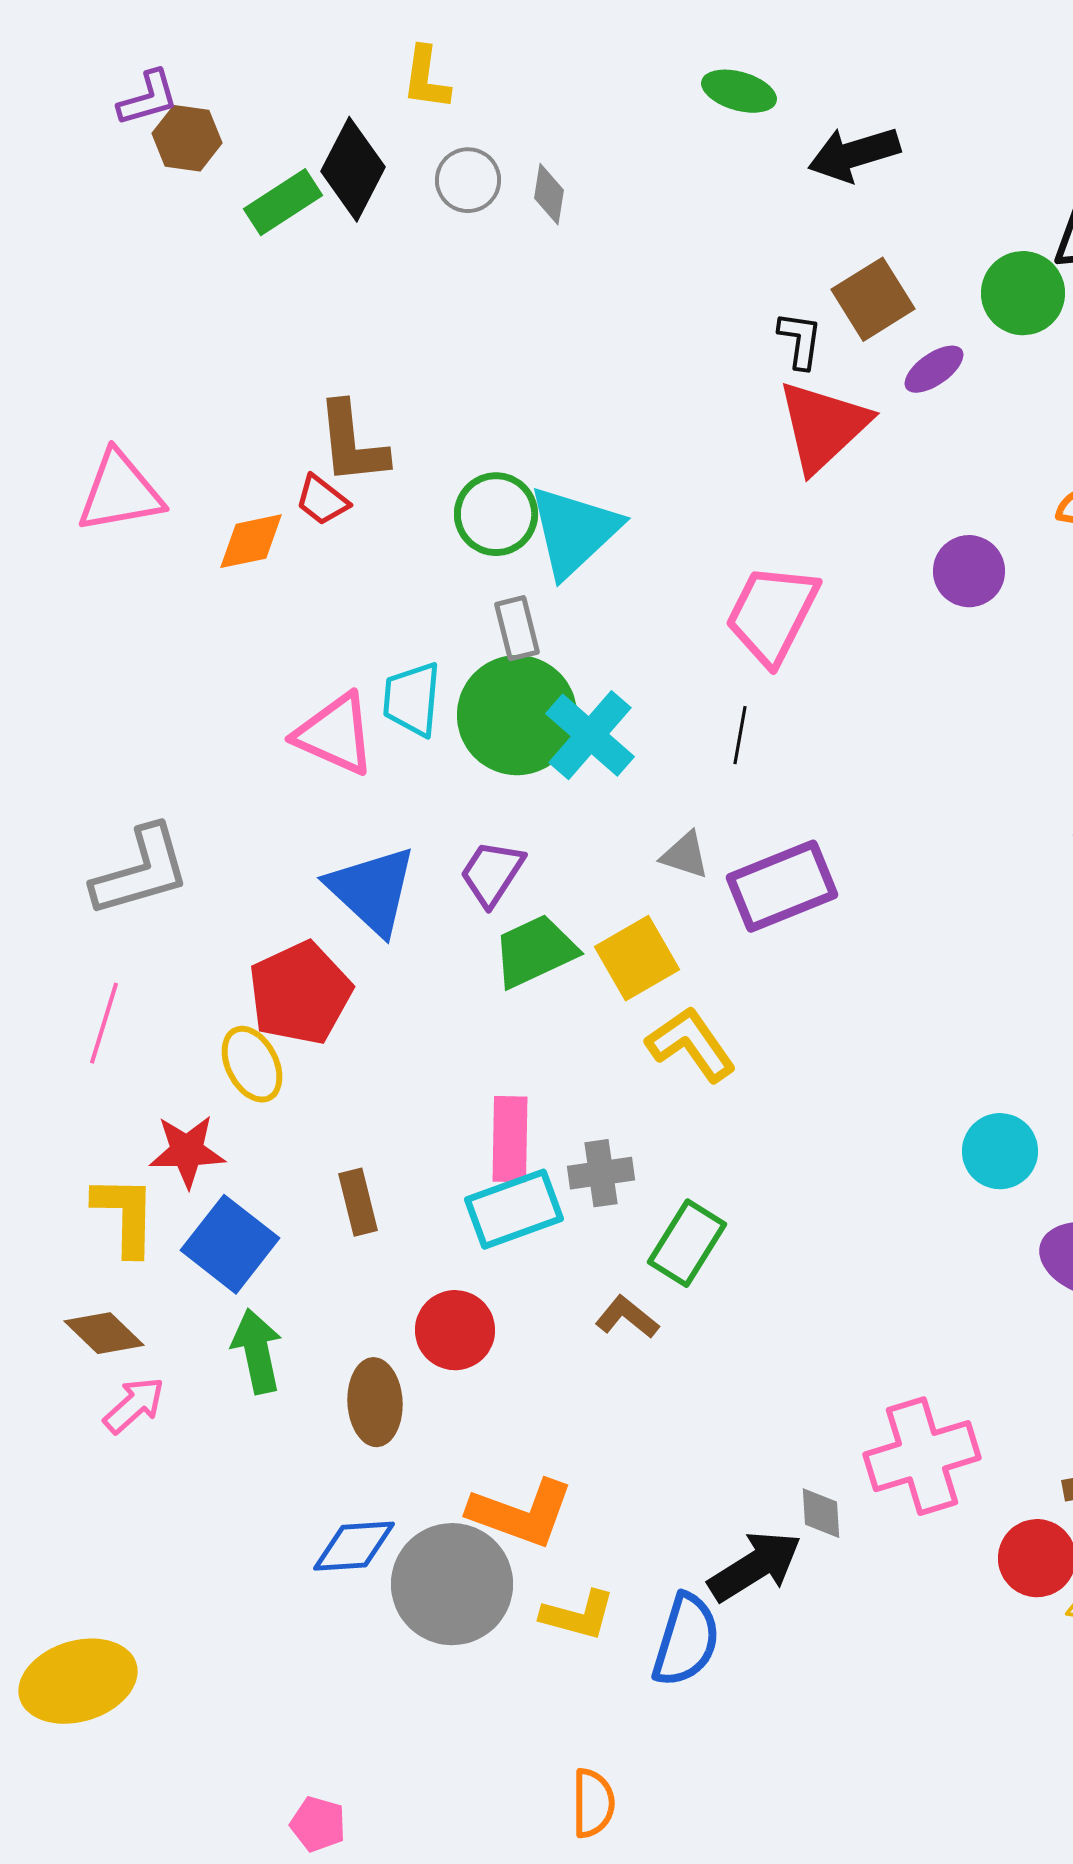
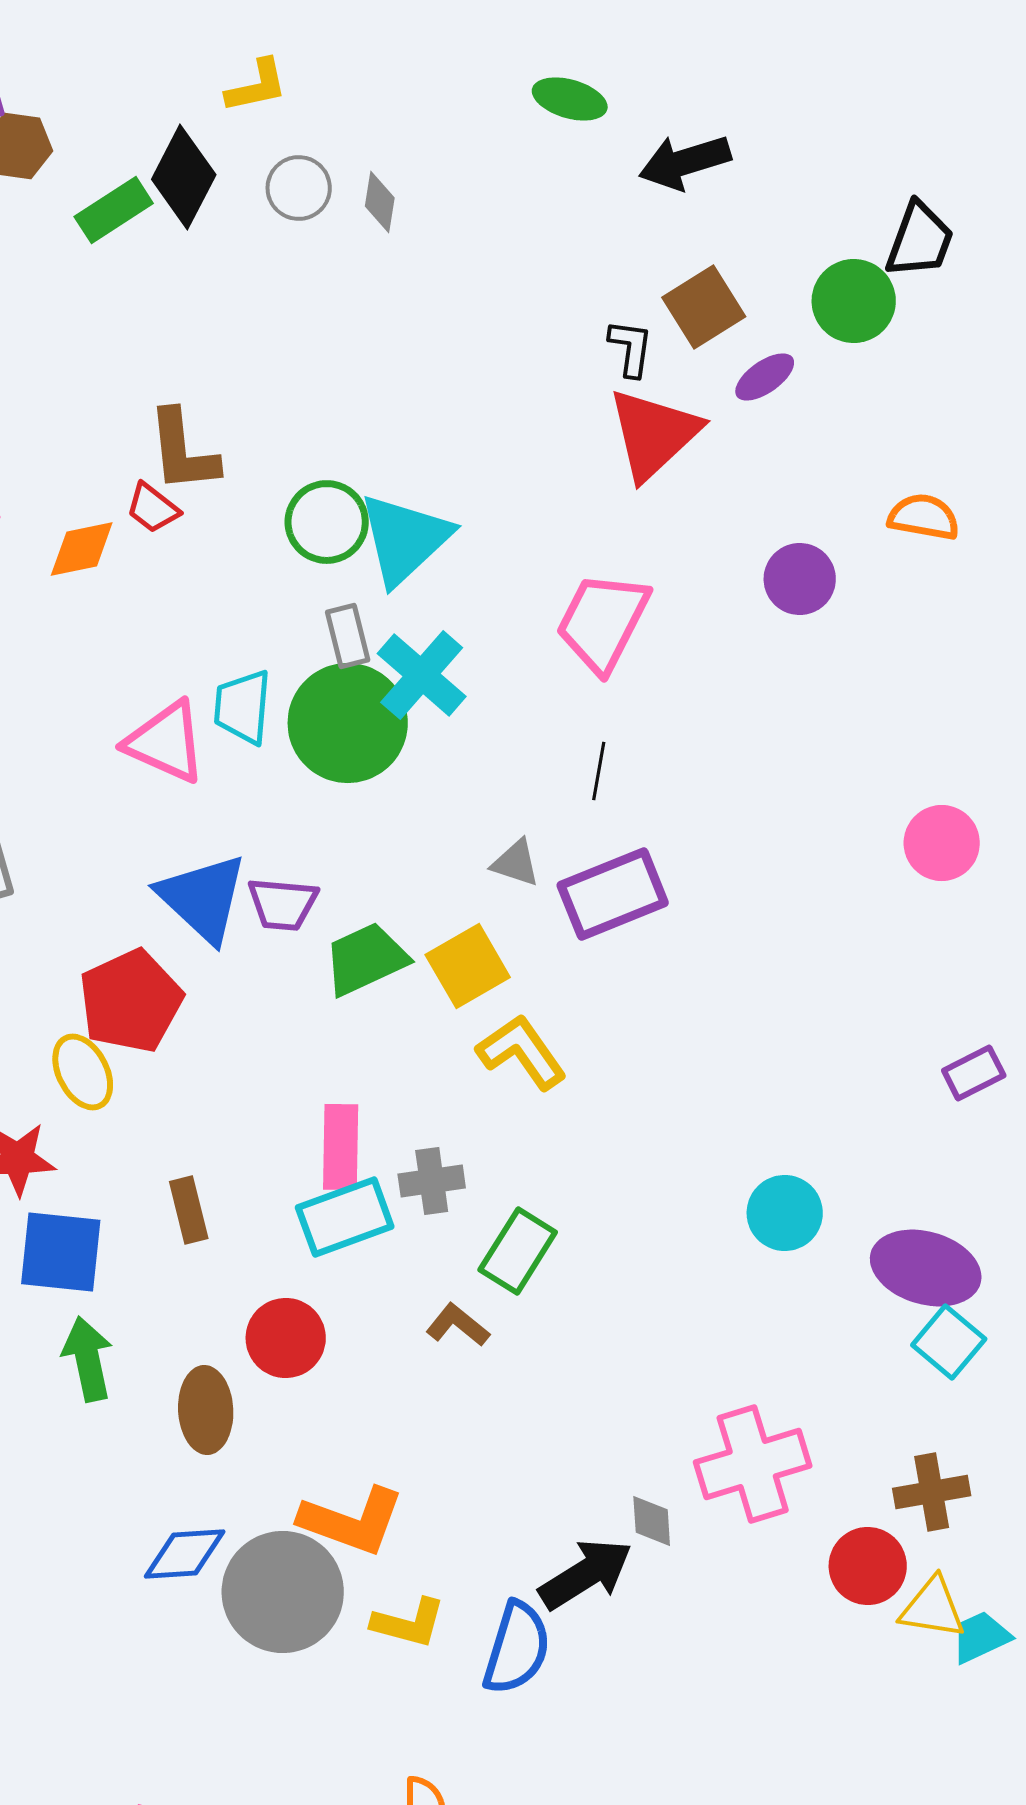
yellow L-shape: (426, 78) -> (257, 86), turned -110
cyan cross: (590, 735) -> (422, 675), moved
black line: (740, 735) -> (599, 771), moved
purple trapezoid: (492, 873) -> (283, 904), moved, turned -118
cyan circle: (1000, 1151) -> (785, 1213), moved
blue square: (230, 1244) -> (61, 1252), turned -32

